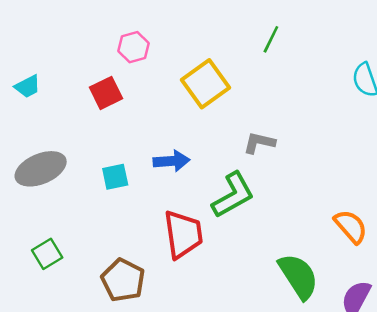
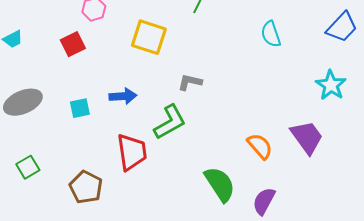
yellow square: (206, 84) -> (149, 37), turned -36

